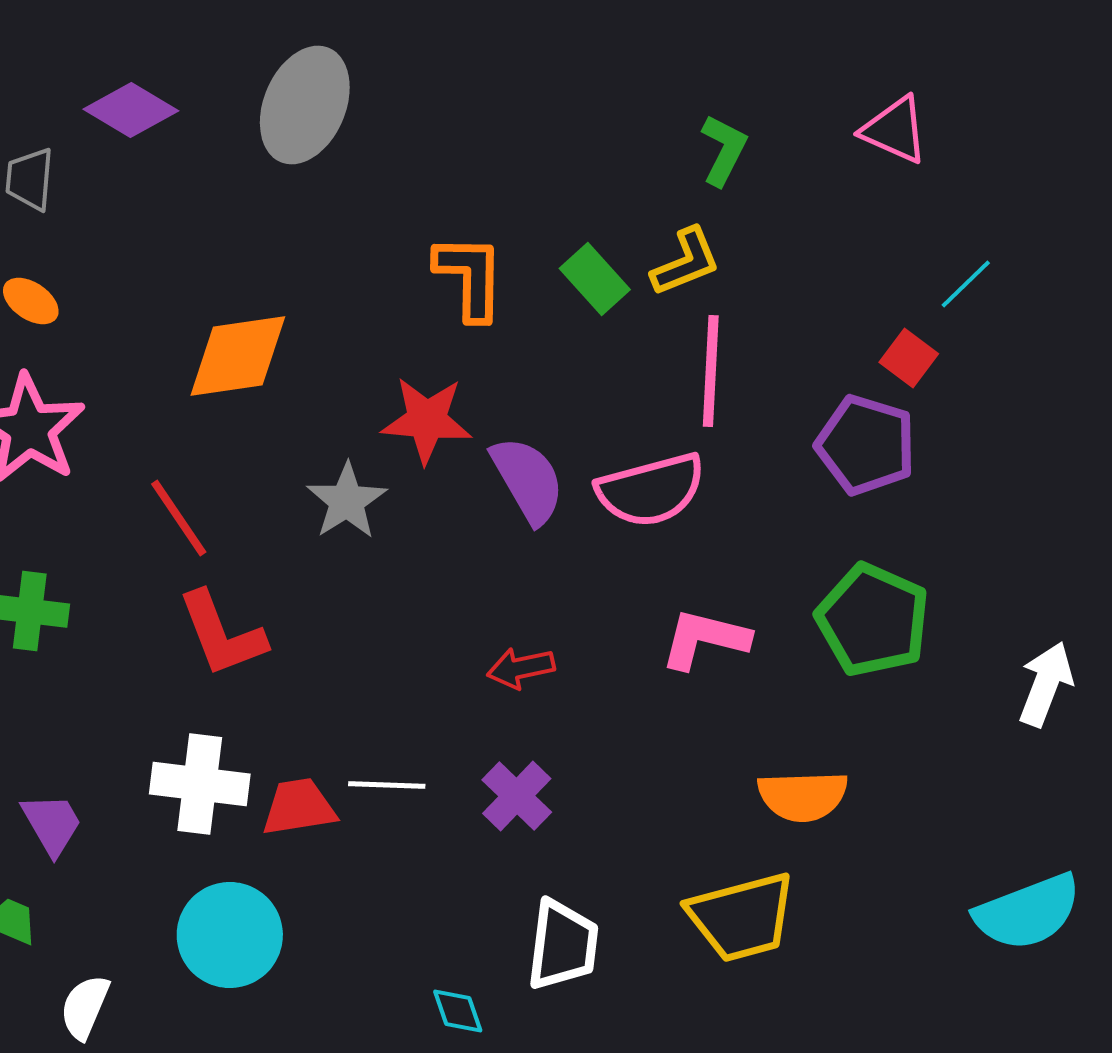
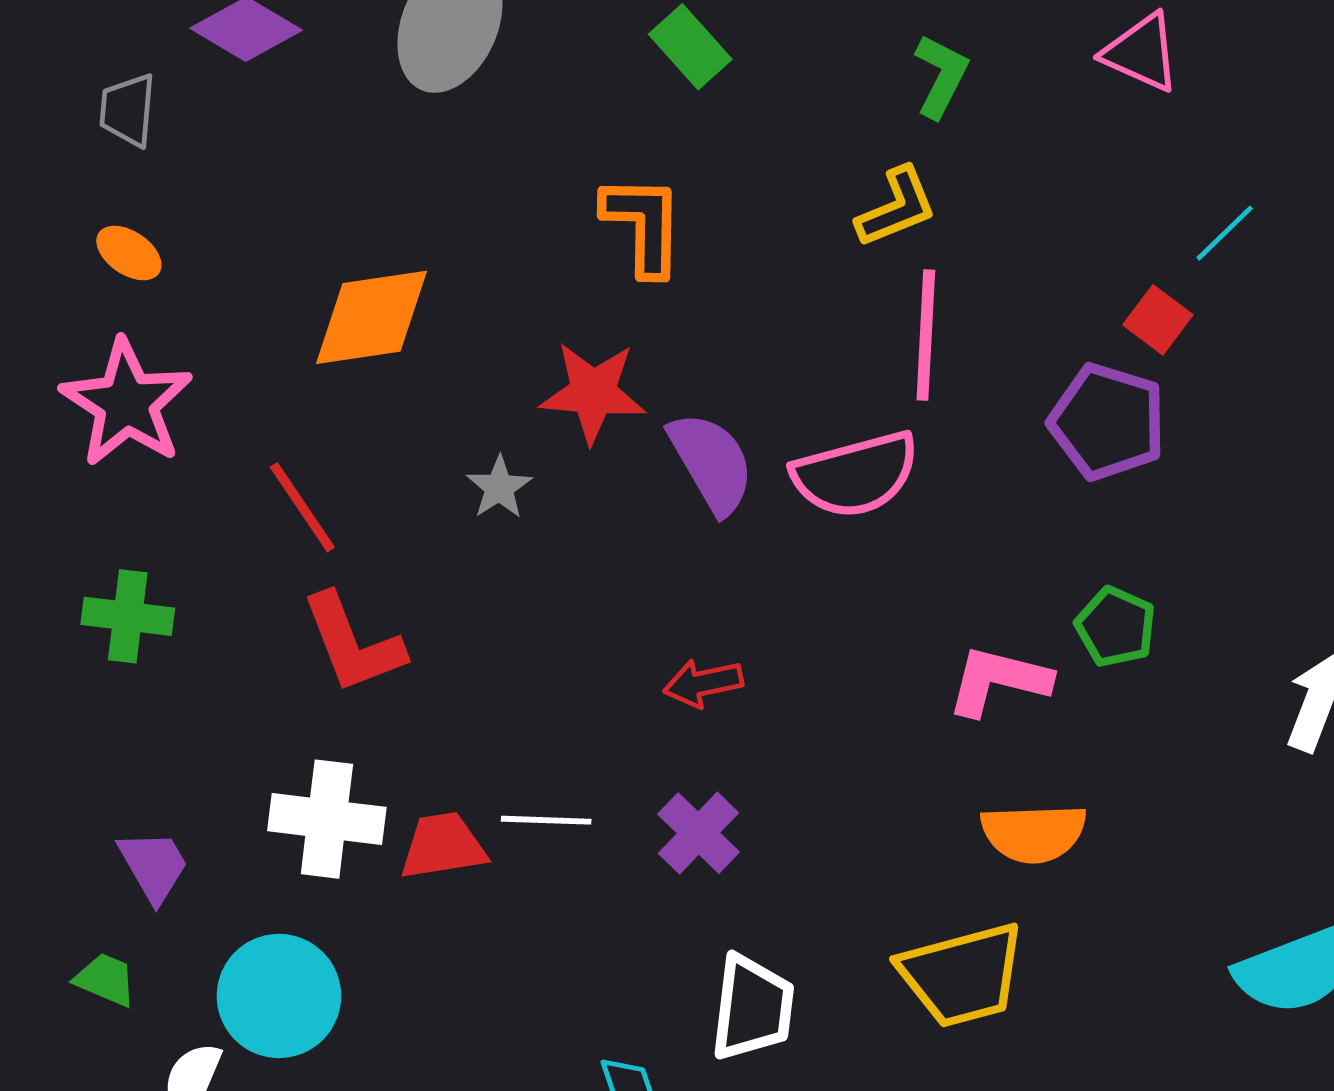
green rectangle: (595, 279) -> (690, 47), moved
gray star: (347, 501) -> (499, 487), size x0.7
green pentagon: (873, 620) -> (1116, 627), size x0.6
pink L-shape: (705, 639) -> (998, 681), moved
cyan circle: (230, 935) -> (279, 996), moved

